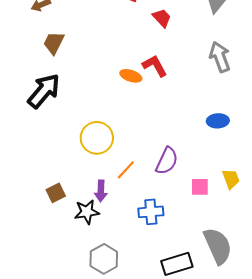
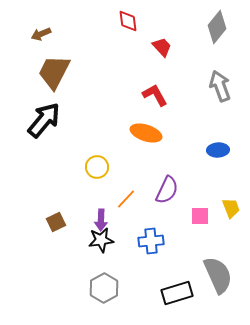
brown trapezoid: (54, 43) -> (54, 72), size x1.5
orange ellipse: (131, 76) -> (146, 133), moved, size x1.4
yellow circle: (97, 138) -> (97, 167), size x0.7
black star: (87, 212) -> (101, 240), moved

